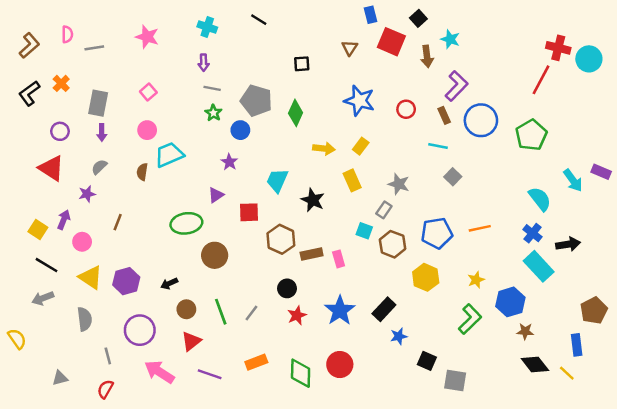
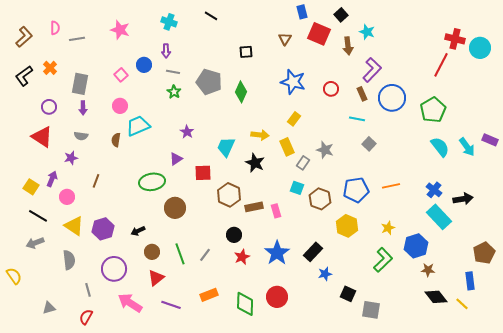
blue circle: (240, 130) -> (144, 65), moved
yellow arrow: (324, 148) -> (260, 135), moved
gray semicircle: (99, 167) -> (81, 136), turned -128
cyan semicircle: (540, 199) -> (440, 147), moved
gray rectangle: (384, 210) -> (303, 163), moved

